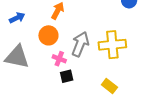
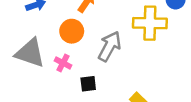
yellow cross: (112, 45) -> (150, 23), moved
pink cross: (59, 59) -> (63, 63), moved

